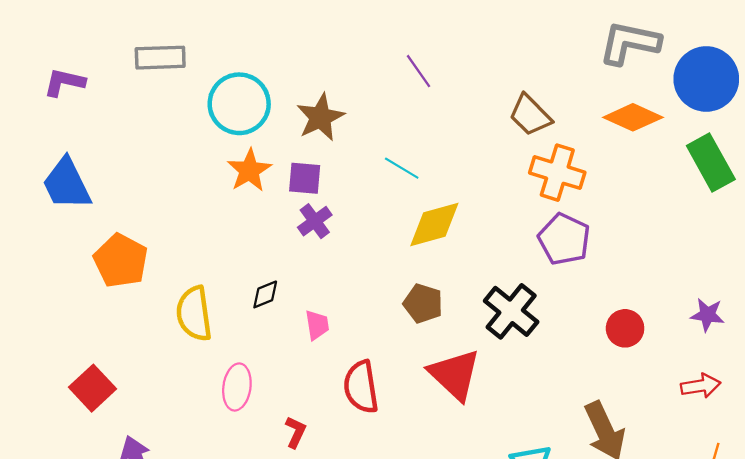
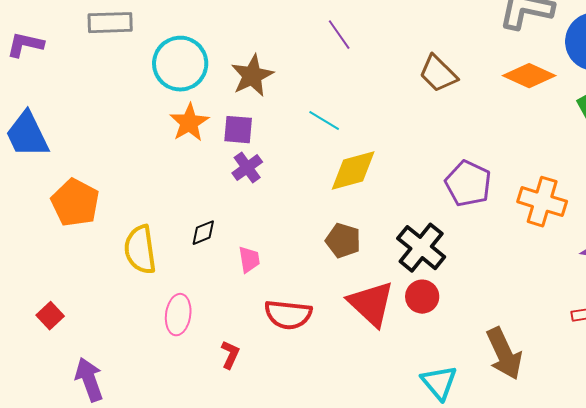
orange cross: (557, 173) -> (542, 202), moved
red circle: (625, 328) -> (422, 297), moved
red semicircle: (361, 387) -> (288, 315), turned -75
red square: (93, 388) -> (50, 316), size x0.7

